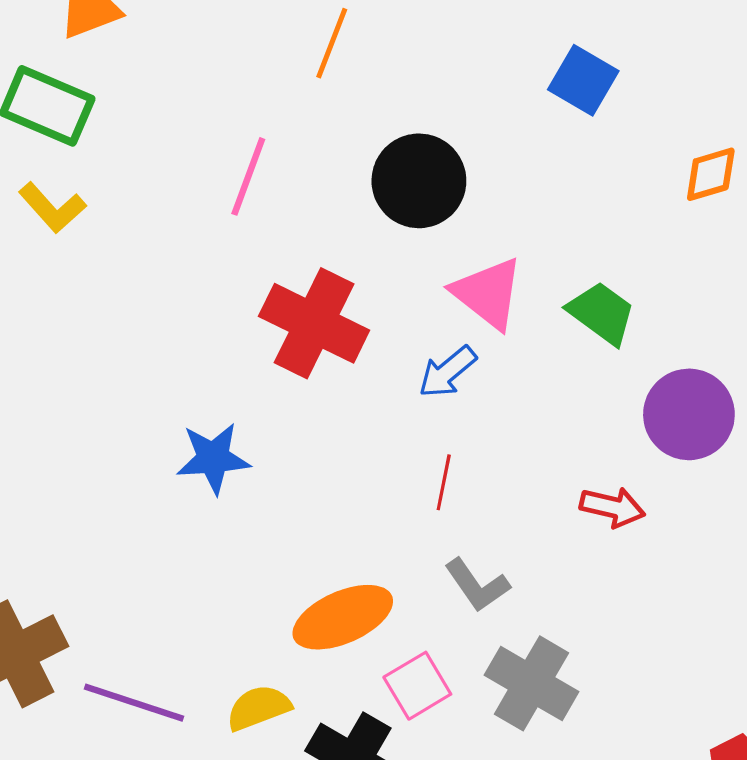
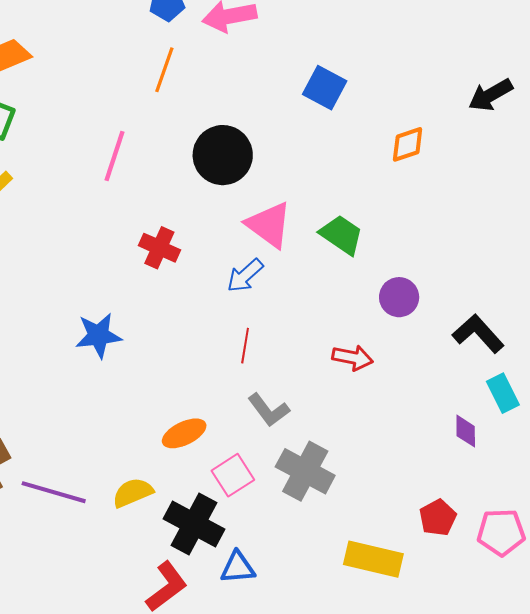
red cross: (314, 323) -> (159, 248), size x0.6
purple circle: (689, 414) -> (399, 297), size x0.7
orange ellipse: (343, 617) -> (184, 433), size x0.7

